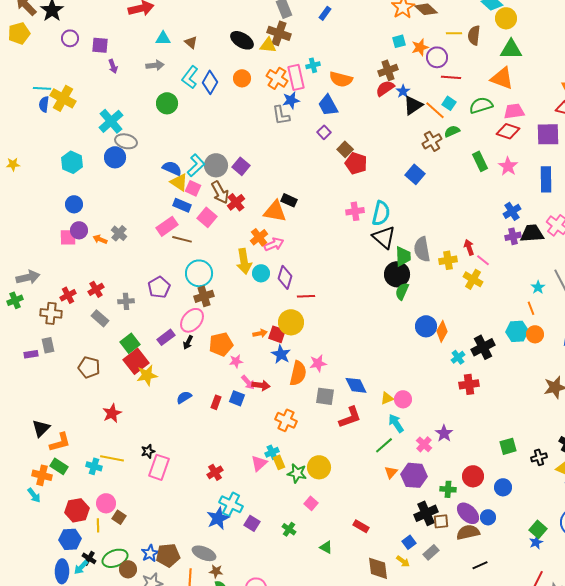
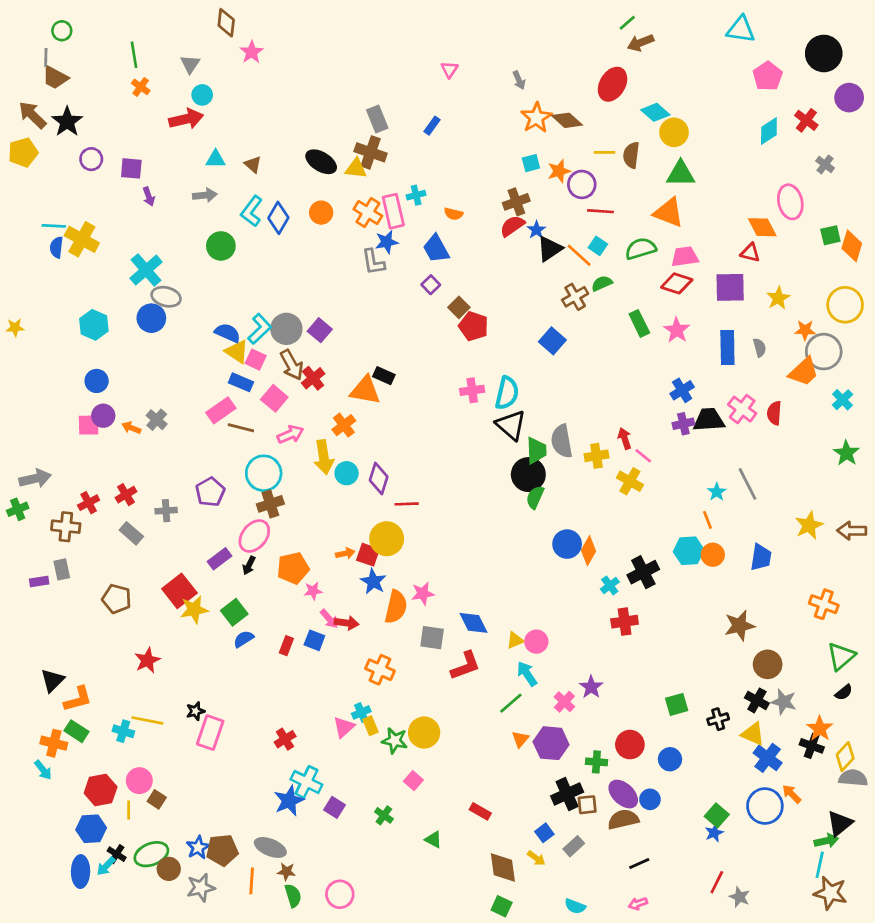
orange semicircle: (341, 79) -> (453, 214), size x0.6
pink arrow: (274, 244) -> (290, 434), moved
green square: (130, 343) -> (234, 612), moved

